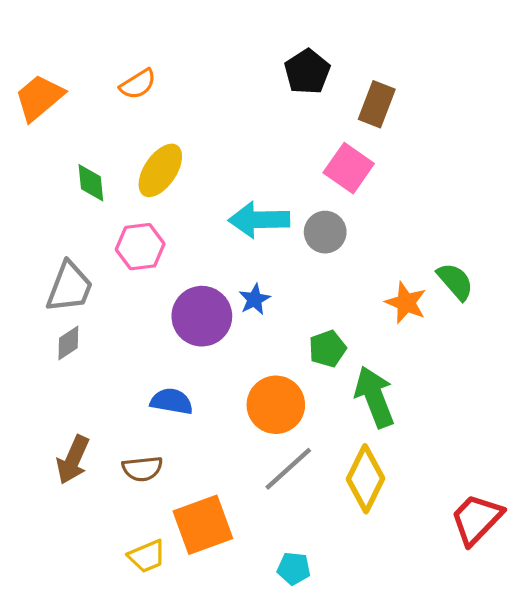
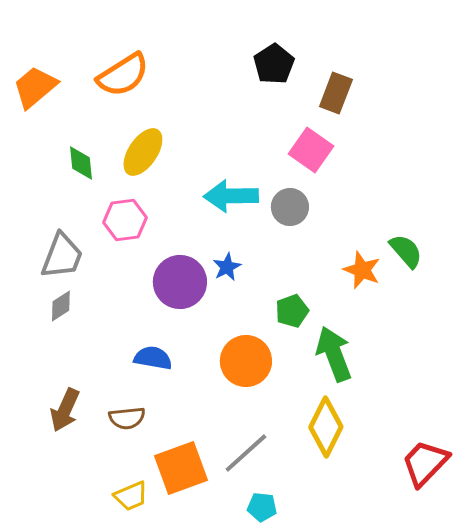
orange semicircle: (138, 84) -> (123, 75), size x1.6
gray line: (288, 469) -> (246, 453), moved

